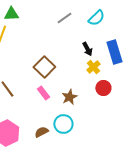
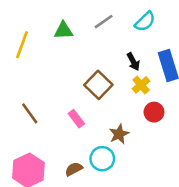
green triangle: (11, 14) -> (63, 31), moved
brown square: (44, 67) -> (98, 85), moved
brown star: (69, 97) -> (119, 134), moved

